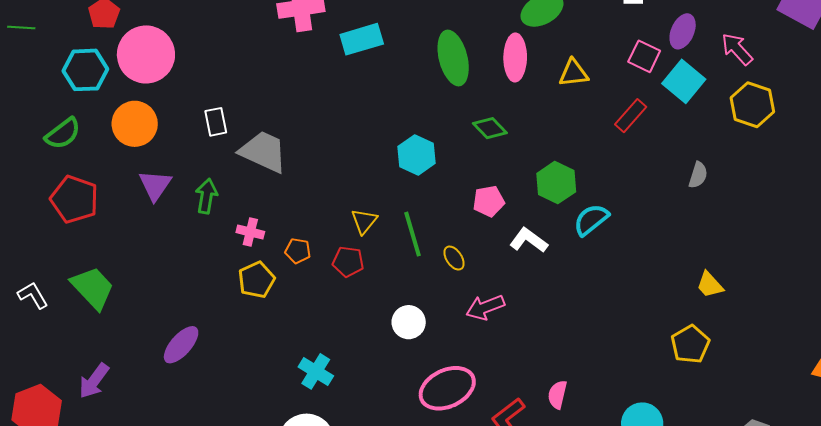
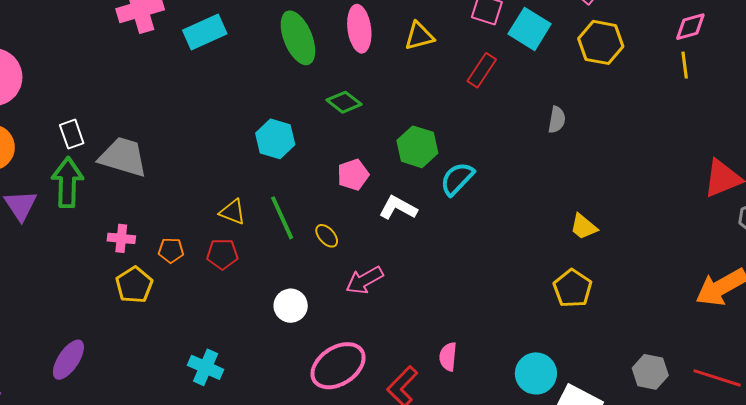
green arrow: (206, 196) -> (67, 182), moved, size x1.4
yellow triangle: (364, 221) -> (233, 212), turned -40

